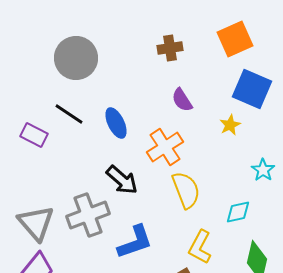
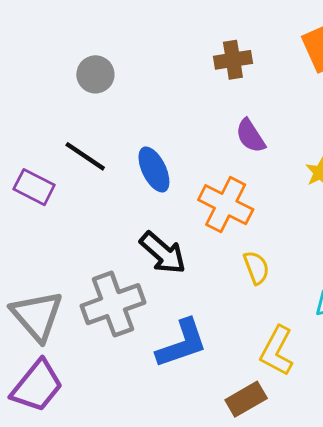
gray circle: (76, 58) -> (95, 74), size x0.6
orange cross: (165, 147) -> (226, 205), turned -30
yellow semicircle: (186, 190) -> (256, 268), size x0.6

